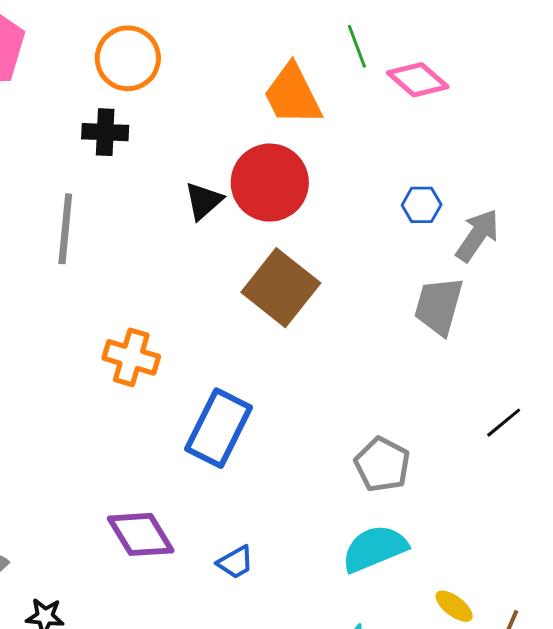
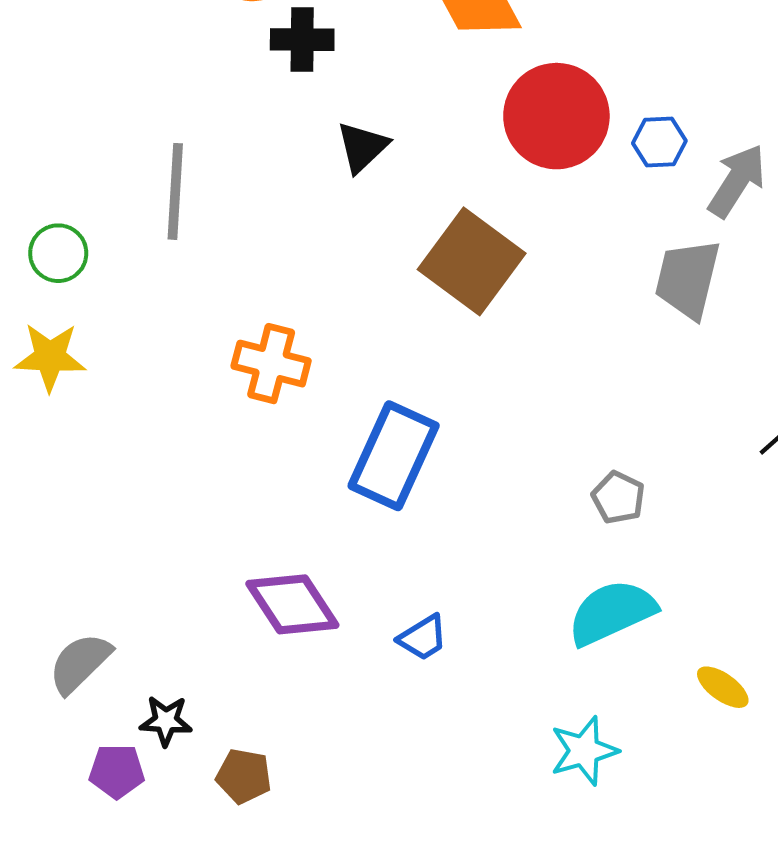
black cross: (105, 132) -> (302, 40), moved
red circle: (270, 183) -> (556, 116), moved
gray pentagon: (382, 465) -> (618, 498), size x0.7

